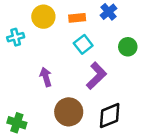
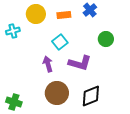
cyan square: (83, 44) -> (60, 42), moved
purple L-shape: (96, 76) -> (80, 63), turned 60
purple arrow: (46, 77) -> (48, 64), moved

